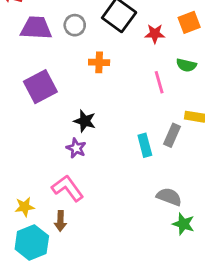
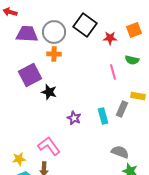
gray circle: (75, 25) -> (54, 32), size x1.5
orange cross: (99, 62) -> (54, 54), moved
black star: (85, 121) -> (49, 92), moved
purple star: (76, 148) -> (74, 118), moved

